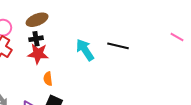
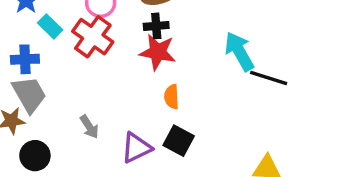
black line: (118, 46) -> (269, 78), moved

